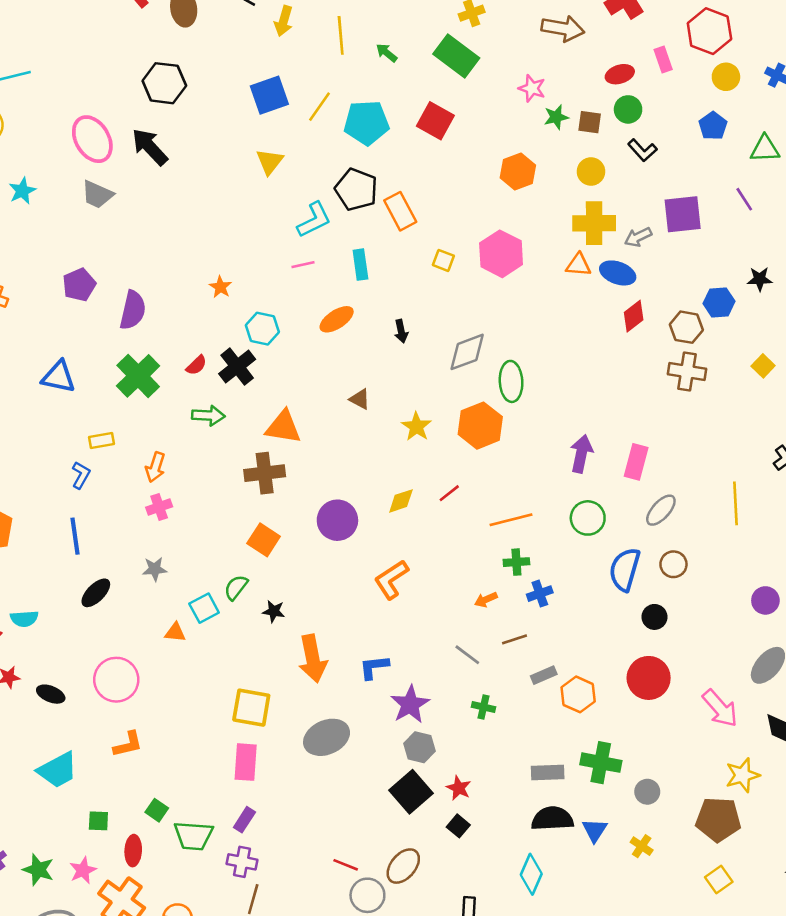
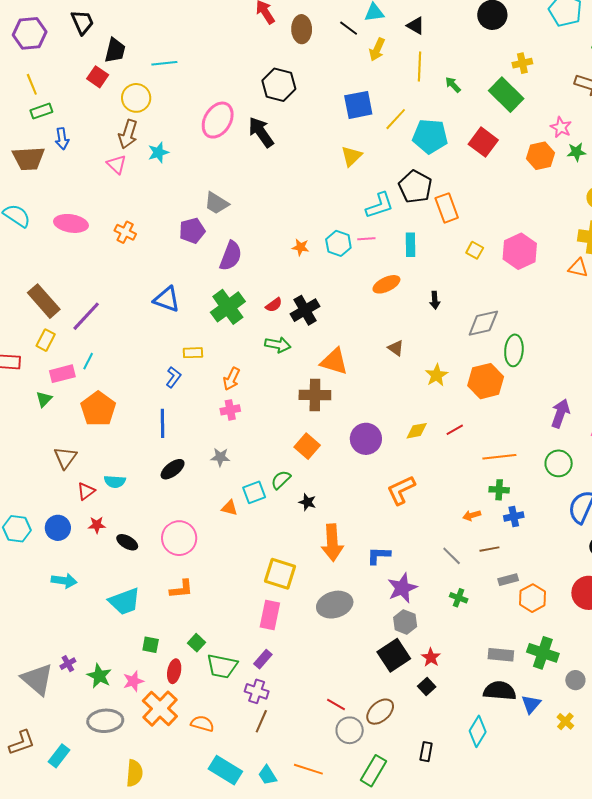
pink ellipse: (92, 139) -> (218, 120), turned 54
orange hexagon: (518, 171) -> (541, 156), moved
gray trapezoid: (97, 194) -> (217, 203), moved
orange star: (220, 287) -> (301, 247), turned -30
cyan hexagon: (262, 329) -> (338, 243), moved

